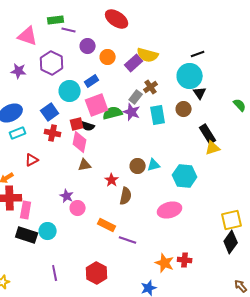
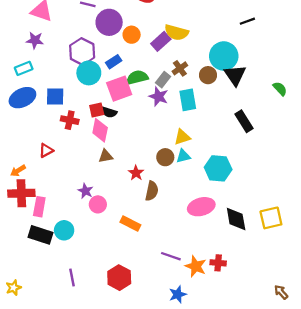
purple circle: (88, 46) -> (109, 22), size x1.5
black line: (198, 54) -> (247, 21), moved
purple hexagon: (52, 63) -> (82, 52), moved
purple star: (19, 71) -> (35, 40), moved
black triangle: (200, 93) -> (235, 75), size x1.5
brown circle: (184, 109) -> (208, 75), moved
blue square: (50, 112) -> (55, 97), moved, turned 36
green semicircle: (113, 113) -> (137, 77), moved
cyan rectangle: (18, 133) -> (24, 68), moved
yellow triangle: (213, 148) -> (182, 137), moved
purple line: (128, 240) -> (171, 256), moved
black diamond: (231, 242) -> (236, 219), moved, turned -45

